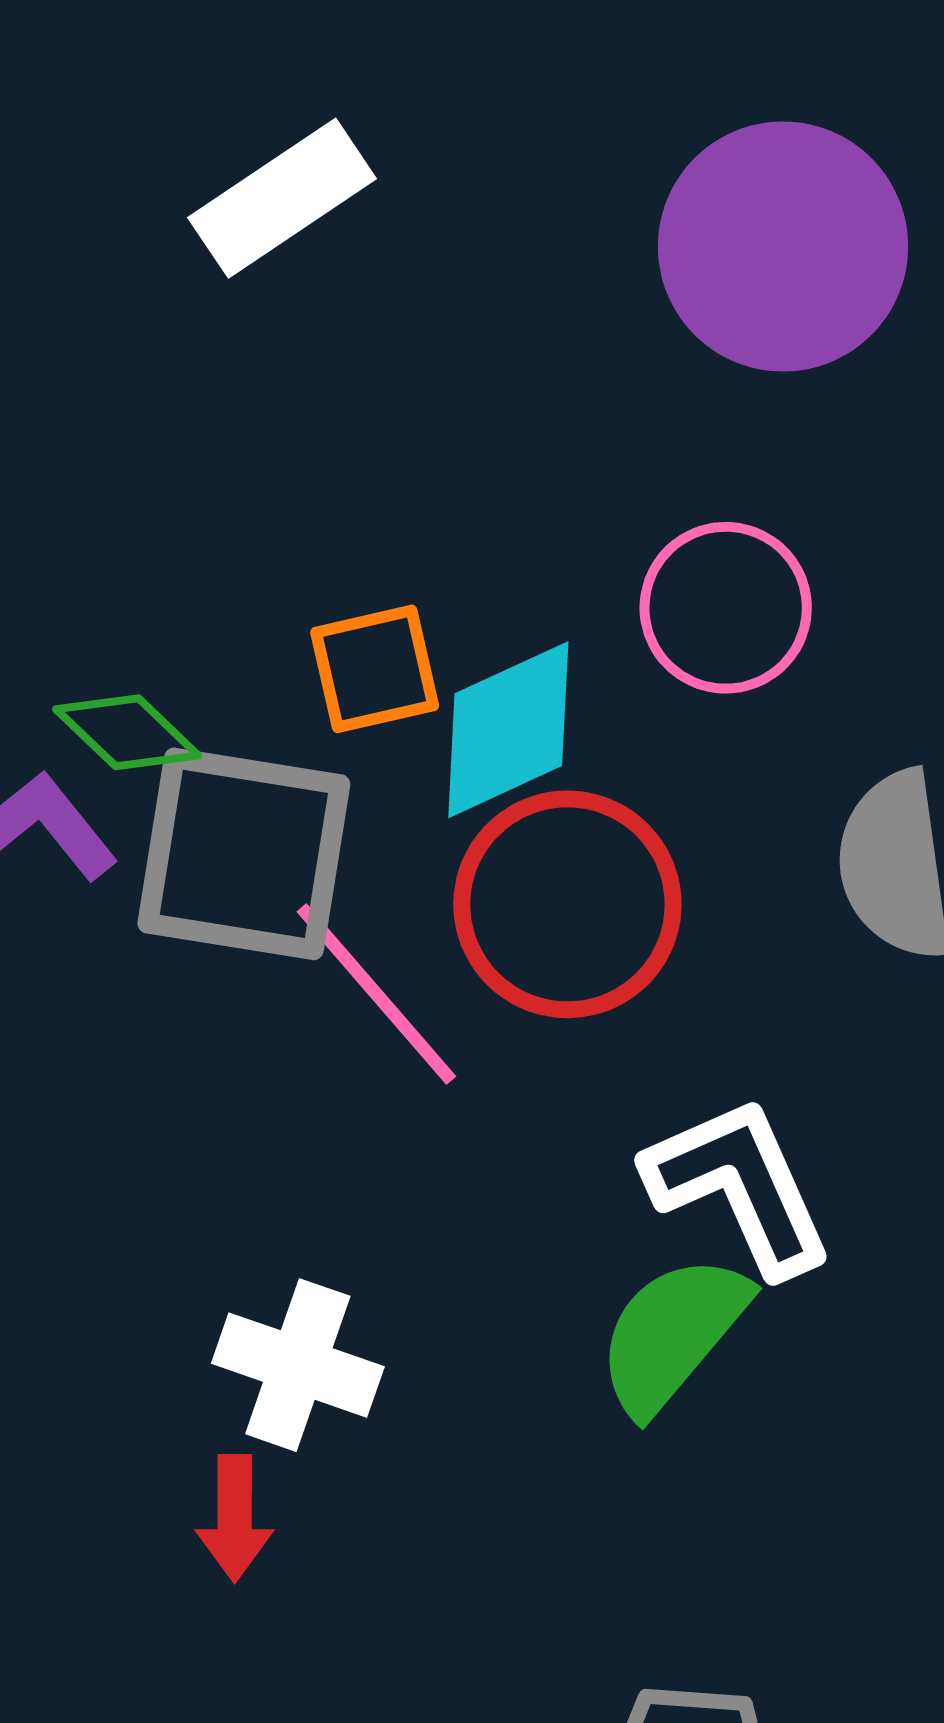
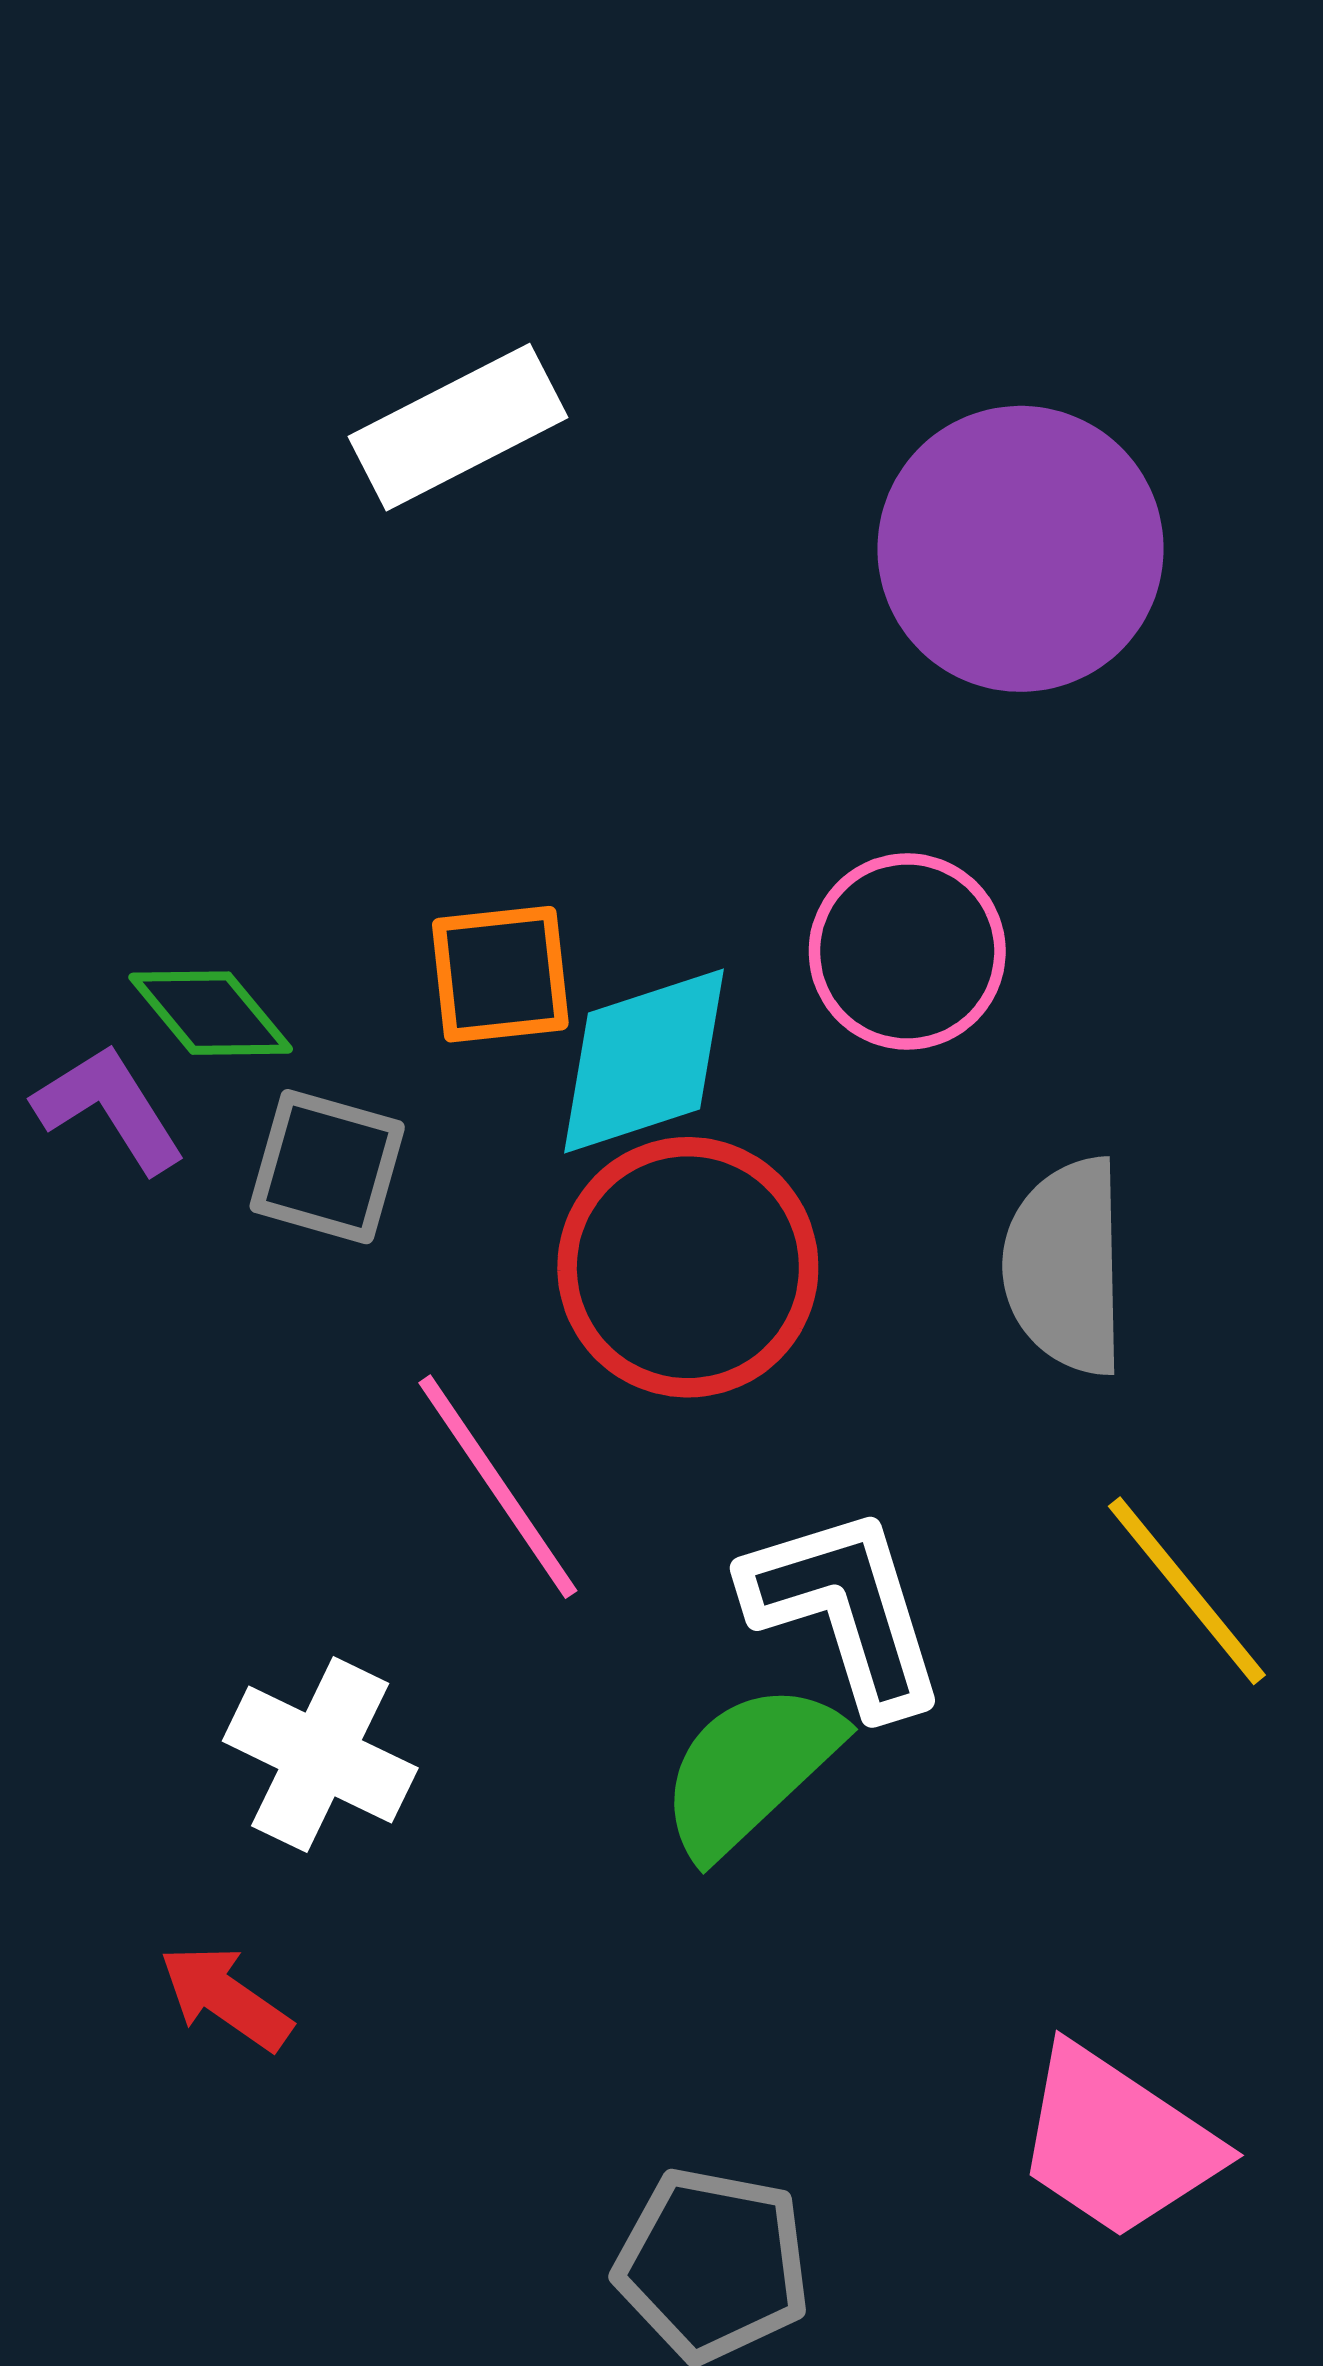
gray square: (244, 854) -> (327, 1167), size x0.6
pink line: (376, 994) -> (498, 1487), moved
red arrow: (235, 1518) -> (226, 1998), moved, turned 118

